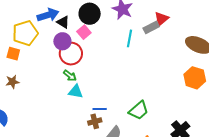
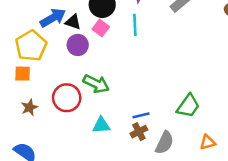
cyan line: (129, 38) -> (135, 25), moved
red circle: (71, 54) -> (67, 98), moved
green arrow: (70, 76) -> (96, 84), size x1.5
cyan triangle: (76, 92) -> (101, 125), moved

